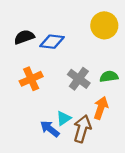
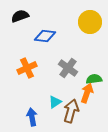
black semicircle: (24, 37) -> (20, 16), moved
green semicircle: (109, 76) -> (94, 79), moved
blue arrow: (50, 129) -> (32, 117), moved, turned 42

